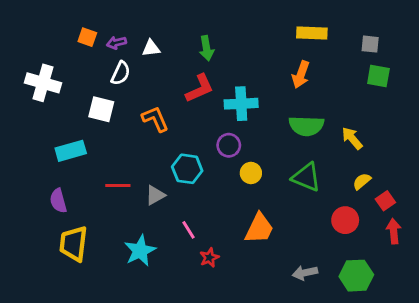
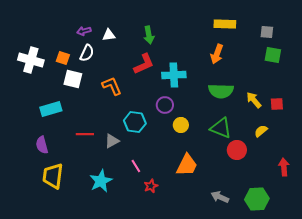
orange square: (87, 37) -> (63, 58), moved
red square: (385, 201) -> (277, 104), moved, turned 32
red circle: (345, 220) -> (237, 150), moved
gray arrow: (305, 273) -> (220, 197), turned 36

